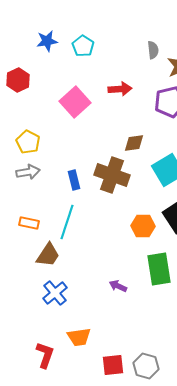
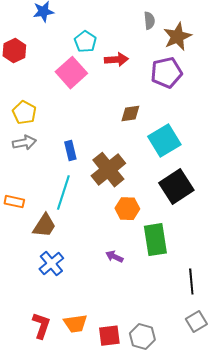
cyan pentagon: (83, 46) -> (85, 42), moved
brown cross: (112, 175) -> (108, 170), moved, turned 32
orange rectangle: (29, 223) -> (14, 202), moved
orange hexagon: (143, 226) -> (127, 209), moved
orange trapezoid: (79, 337) -> (75, 324), moved

